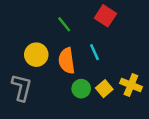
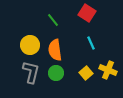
cyan line: (95, 52) -> (91, 43), moved
gray L-shape: (22, 87) -> (31, 72), moved
green circle: (81, 89) -> (56, 73), moved

